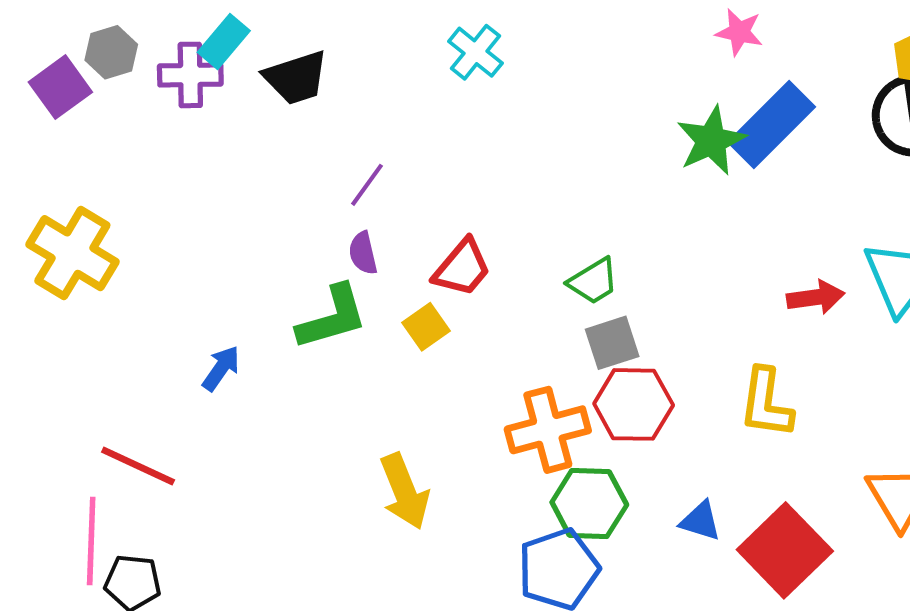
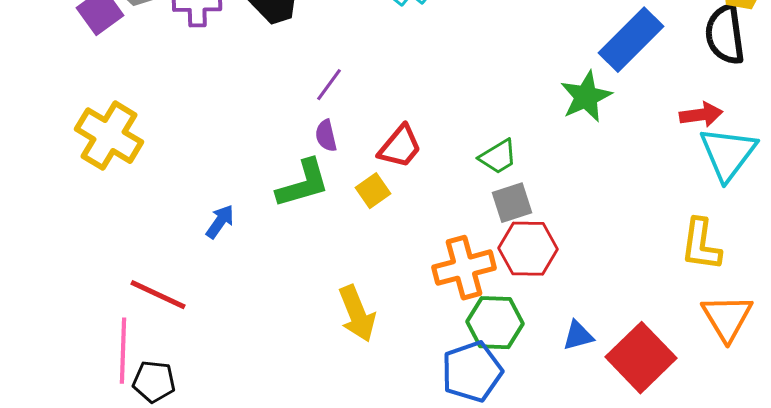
green star: (711, 141) -> (586, 97), moved
red arrow: (816, 297) -> (701, 115), moved
yellow L-shape: (766, 403) -> (701, 245), moved
blue triangle: (700, 521) -> (578, 336), turned -32

